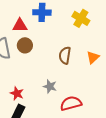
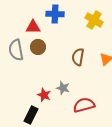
red star: (17, 93) -> (44, 95), moved

